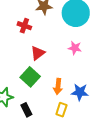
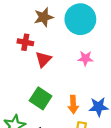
red triangle: (38, 53) -> (43, 59), moved

